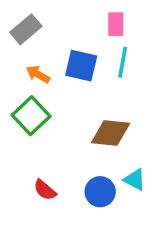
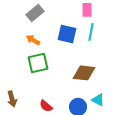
orange arrow: (38, 74) -> (33, 40), moved
green square: (31, 116) -> (38, 63), turned 30

